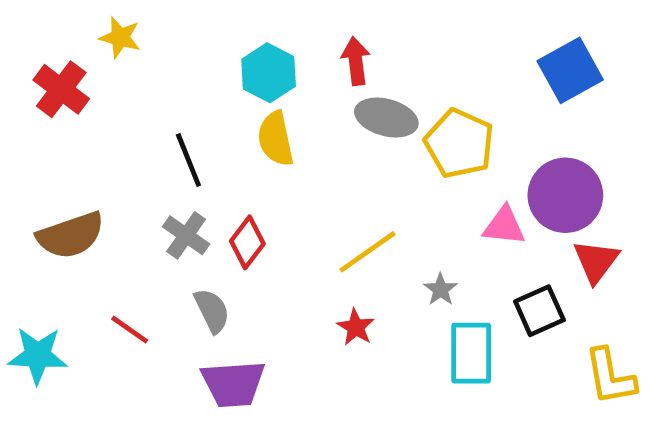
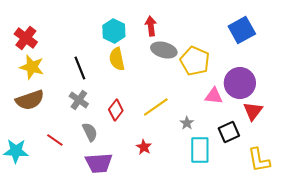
yellow star: (120, 37) -> (32, 67), moved, size x1.4
red diamond: (247, 242) -> (116, 110), moved
red star: (356, 327) -> (144, 147), moved

